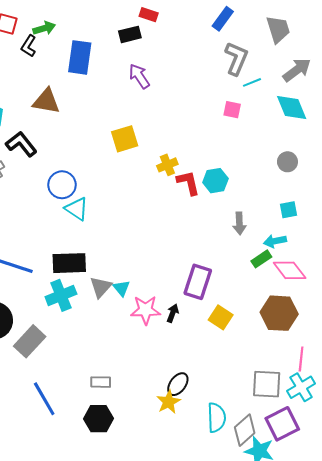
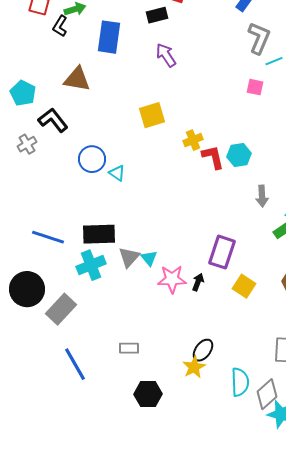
cyan triangle: (77, 209) -> (117, 173), moved, size x0.7
black hexagon: (99, 419) -> (148, 394), moved

